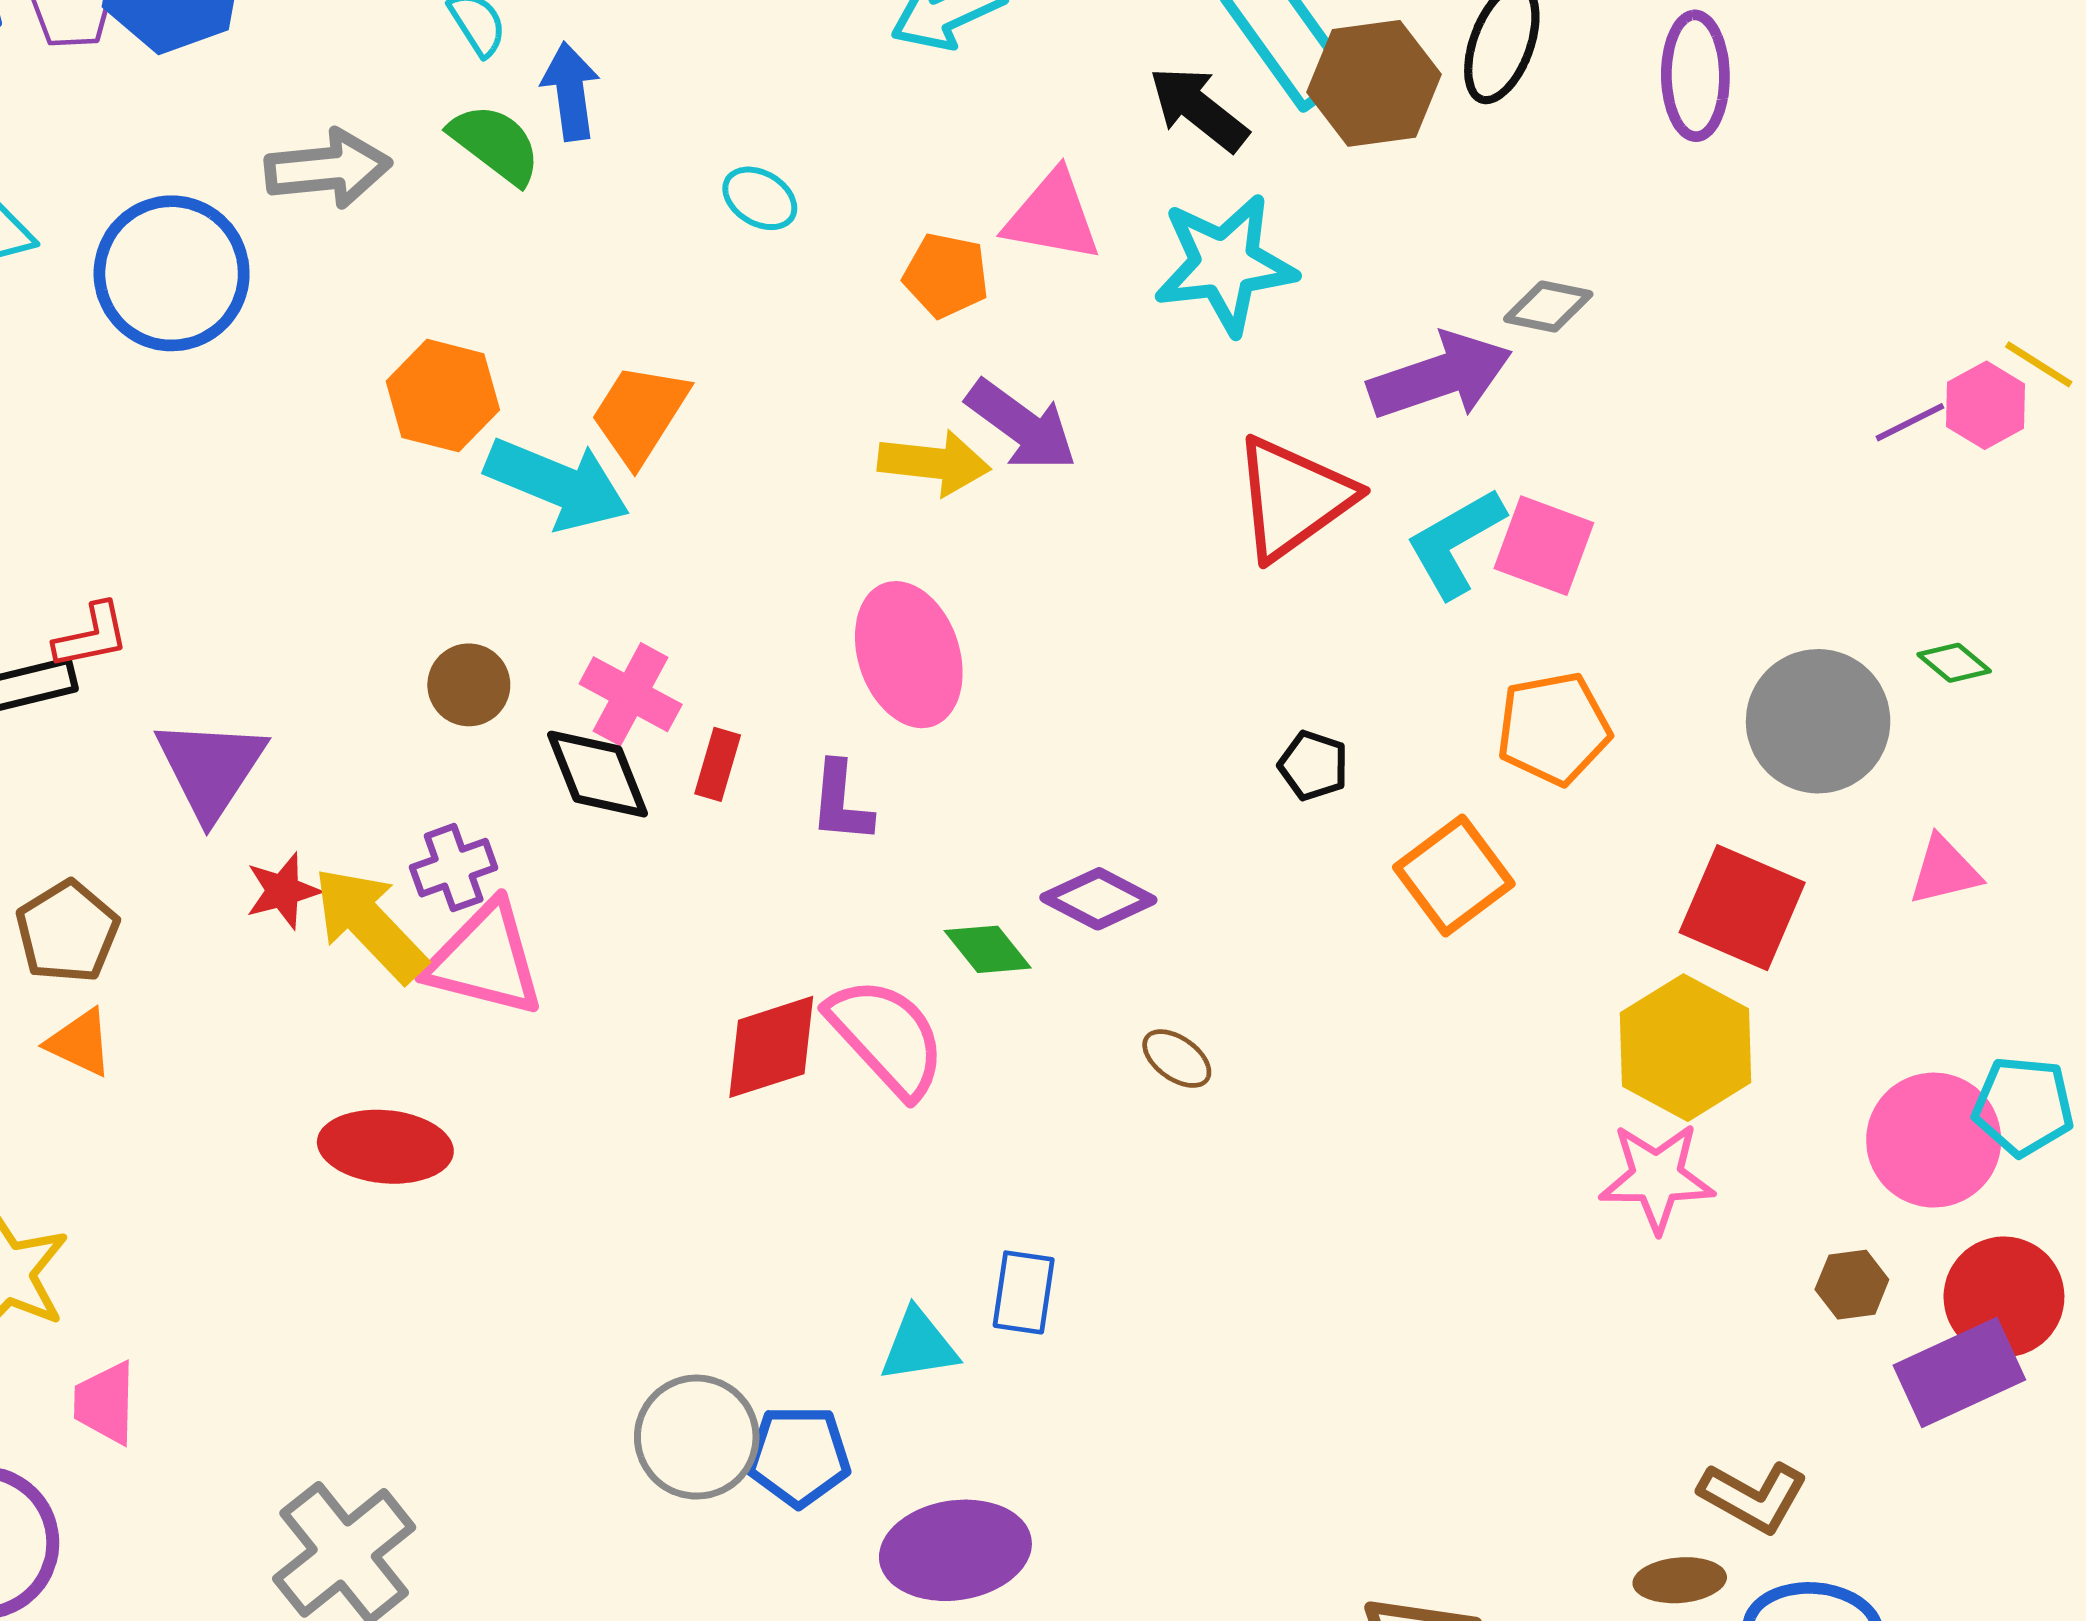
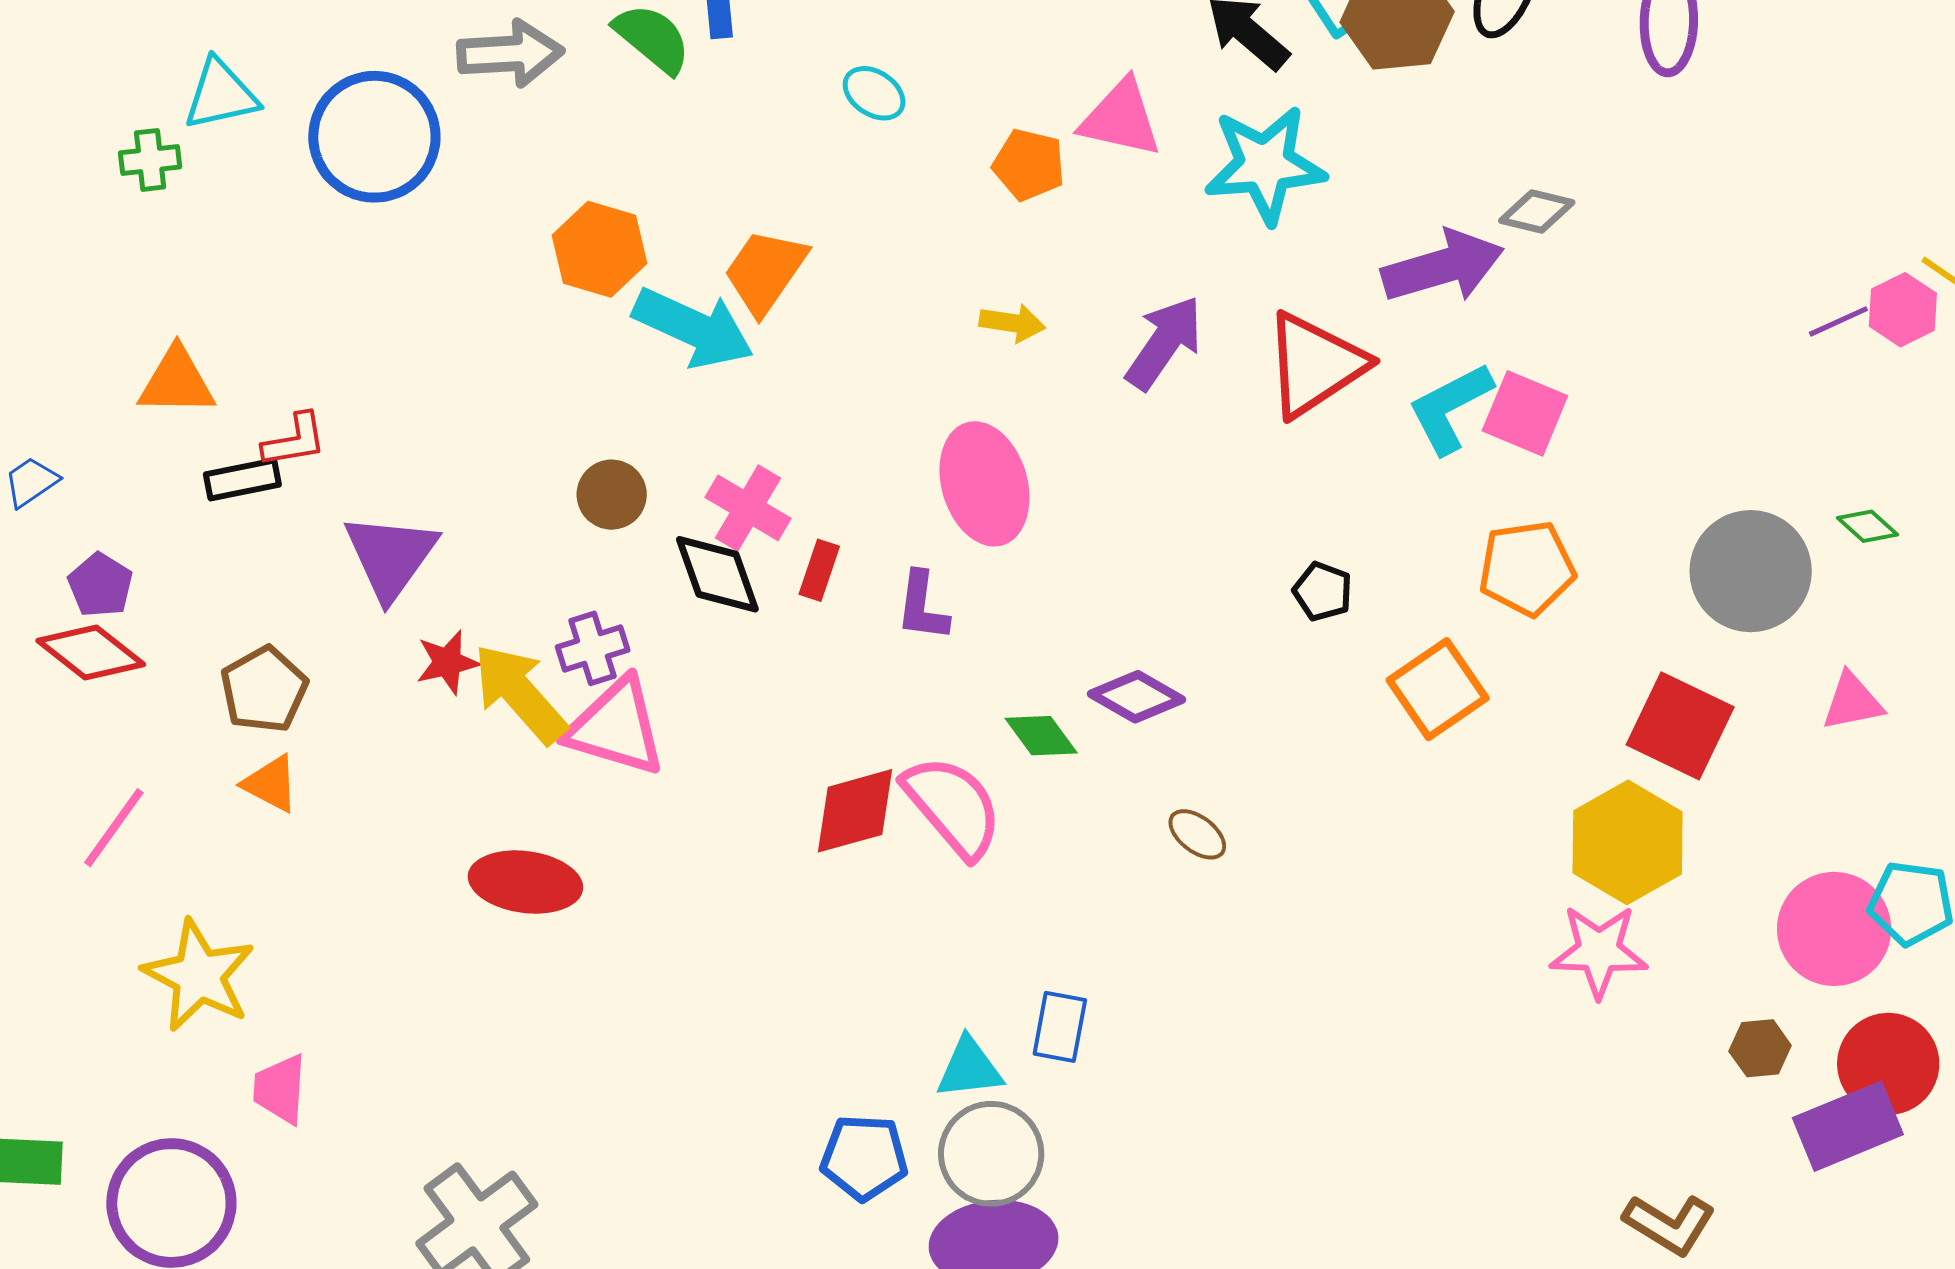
purple arrow: (1021, 425) -> (1164, 343), moved, turned -94
yellow arrow: (934, 463) -> (1012, 323), size x0.7
gray circle: (697, 1437) -> (991, 1154), moved

